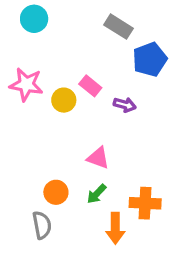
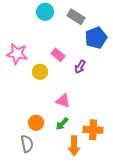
cyan circle: (34, 19) -> (45, 12), moved
yellow circle: (64, 100) -> (40, 72), moved
purple arrow: (125, 105) -> (80, 67), turned 104

